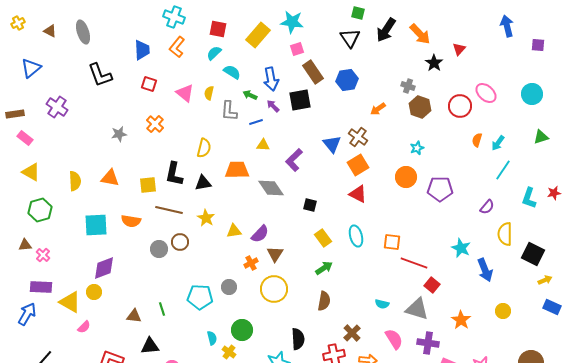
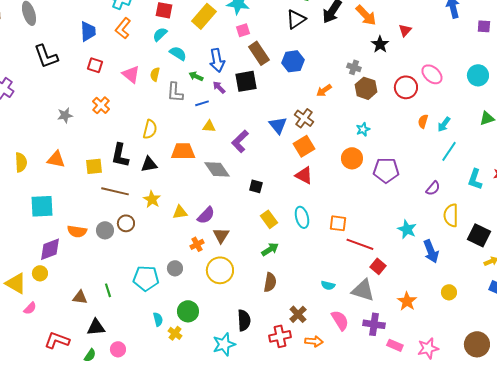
black triangle: (350, 38) -> (296, 19), turned 30
orange semicircle: (131, 221) -> (77, 231), moved

